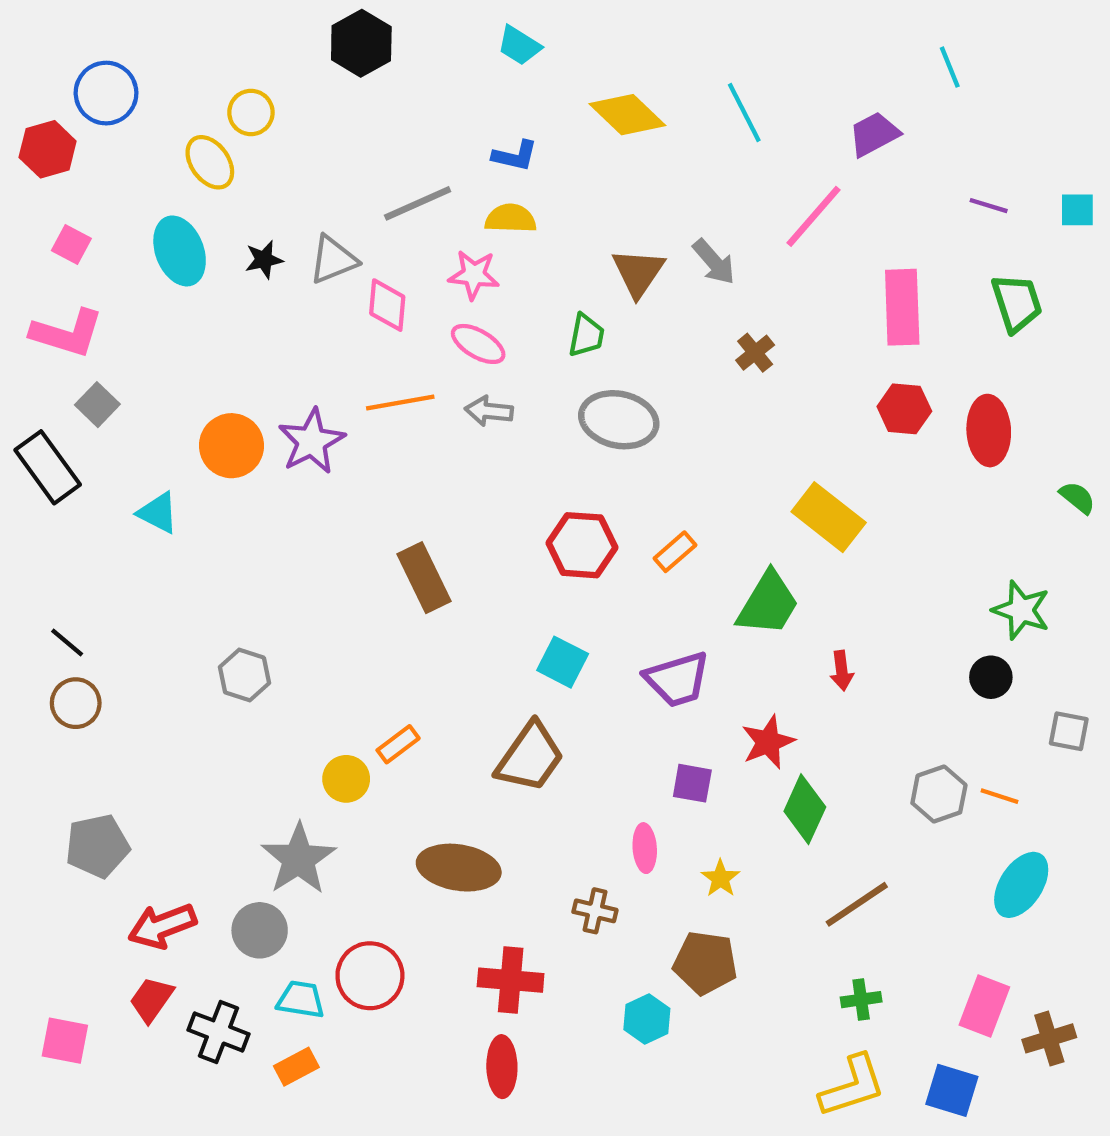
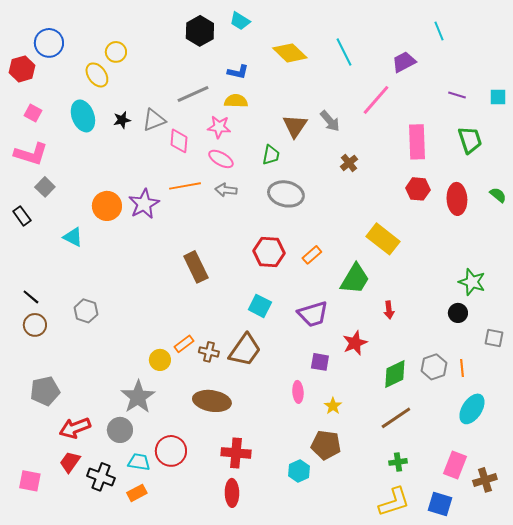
black hexagon: (361, 43) -> (200, 31), moved
black rectangle: (48, 467) -> (22, 216), size x0.6
green semicircle: (1077, 498) -> (498, 195), moved
gray hexagon: (244, 675) -> (86, 311), moved
orange line: (1000, 796) -> (462, 368), turned 66
green diamond: (805, 809) -> (395, 374), moved, turned 40
brown cross: (595, 911) -> (209, 352), moved

